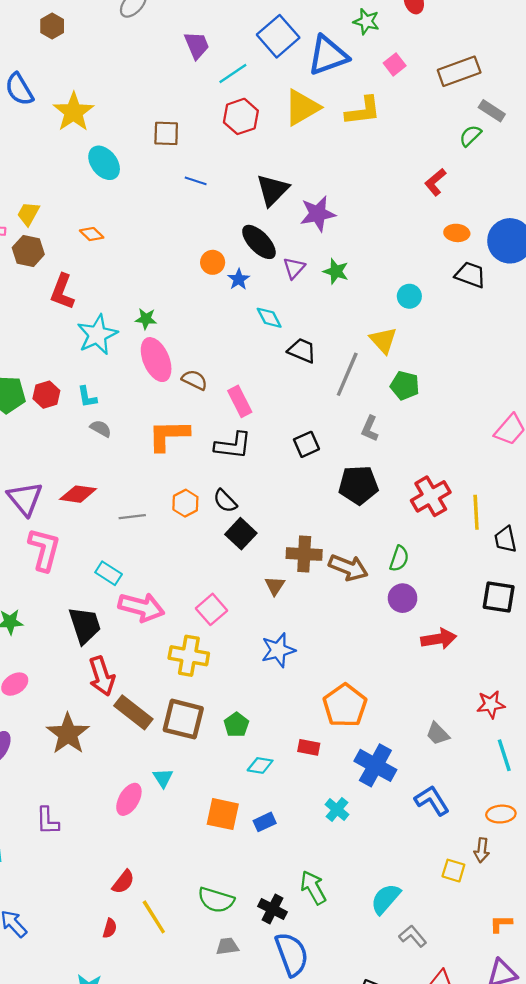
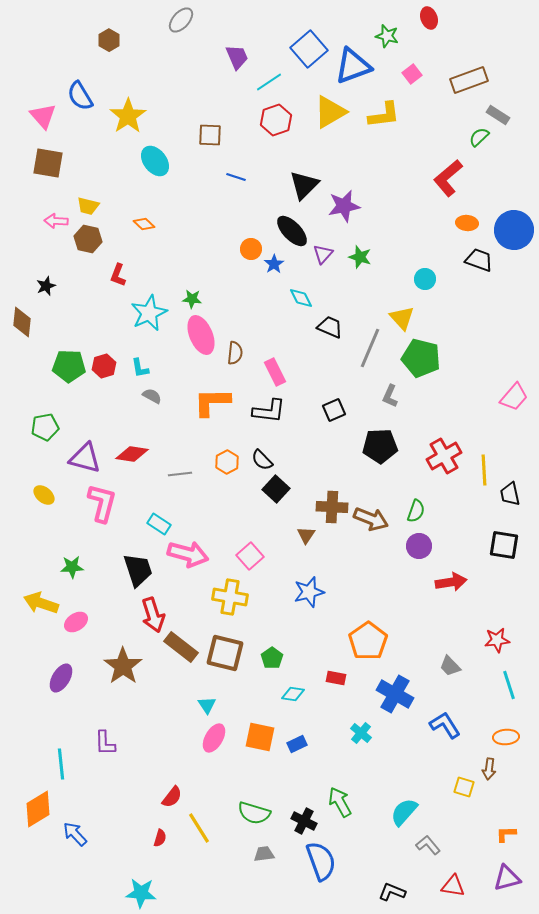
red L-shape: (435, 182) -> (448, 178), size x1.5
yellow trapezoid: (28, 214) -> (88, 206), turned -105
red L-shape: (62, 292) -> (118, 275), size x0.7
brown semicircle: (195, 380) -> (235, 353), turned 70
green pentagon: (405, 386) -> (421, 358), size x1.5
purple triangle: (25, 499) -> (85, 458), turned -36
pink ellipse: (129, 799) -> (214, 738), moved

